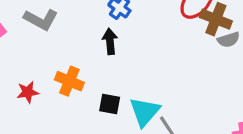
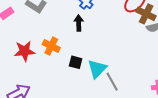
red star: (28, 92) -> (25, 51), size x1.5

